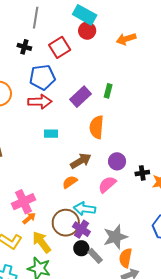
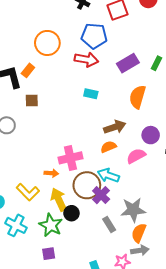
orange semicircle: (70, 182) -> (108, 147), moved
pink cross: (24, 202) -> (70, 158), moved
orange arrow: (29, 218) -> (51, 173), turned 32
black circle: (81, 248) -> (71, 213), moved

